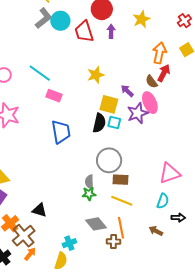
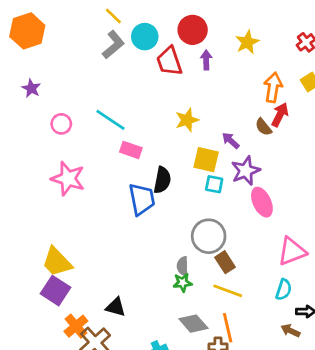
cyan circle: (60, 21) -> (145, 37), moved
pink ellipse: (150, 103) -> (262, 202), moved
black semicircle: (99, 123) -> (162, 180), moved
brown rectangle: (120, 180) -> (225, 262), turned 56
brown arrow: (156, 231) -> (290, 331), moved

